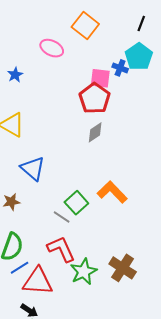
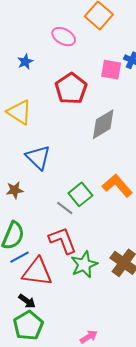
red pentagon: (95, 98) -> (71, 89), moved
gray diamond: (95, 132) -> (103, 124), size x1.5

